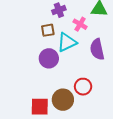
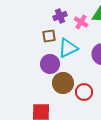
pink cross: (80, 24) -> (81, 22), moved
brown circle: (63, 100) -> (63, 83), moved

